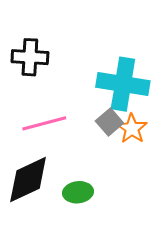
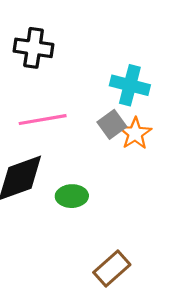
cyan cross: (123, 84) -> (130, 85), size x0.7

